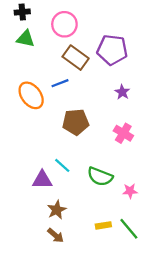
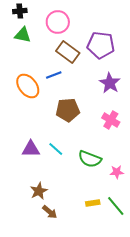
purple star: (122, 92) -> (110, 83), size x1.5
purple triangle: (42, 180) -> (31, 149), moved
brown star: (57, 210) -> (39, 191), moved

